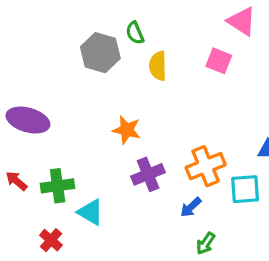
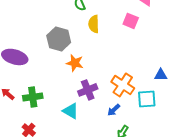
gray hexagon: (100, 53) -> (59, 39), moved
orange cross: (206, 166) -> (123, 85), turned -35
cyan triangle: (90, 212) -> (71, 111), moved

